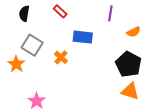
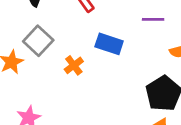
purple line: (110, 13) -> (153, 19), turned 70

